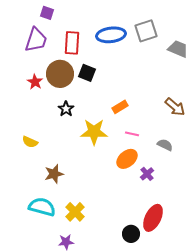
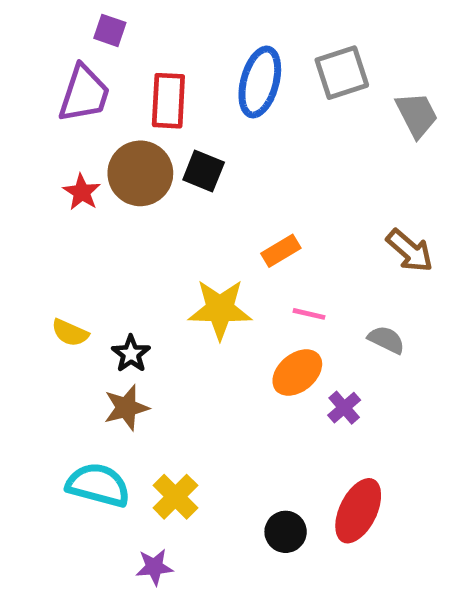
blue ellipse: (111, 35) -> (260, 82), turned -68
gray trapezoid: (178, 49) -> (417, 115), turned 40
black star: (66, 109) -> (131, 354), moved
black circle: (131, 234) -> (286, 532), moved

